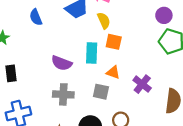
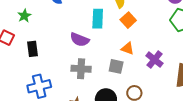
orange square: (114, 42) -> (128, 20), turned 35
cyan rectangle: (92, 53) -> (98, 19), moved

